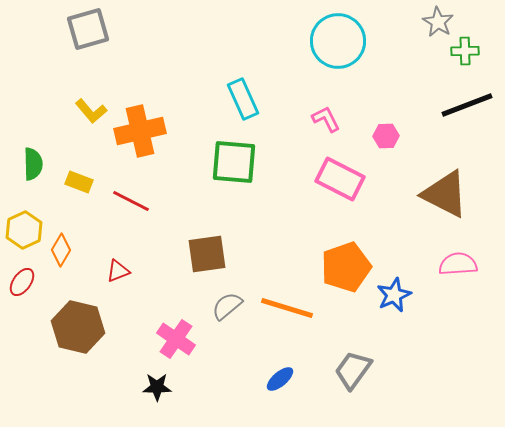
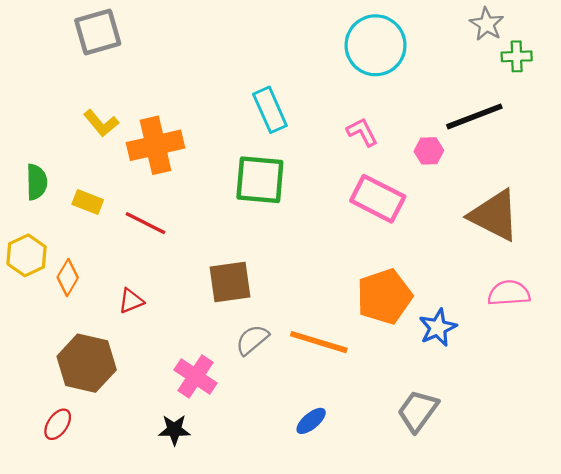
black line: (467, 105) -> (474, 116), moved
red ellipse: (22, 282) -> (58, 424), moved
gray trapezoid: (353, 370) -> (418, 411), moved

